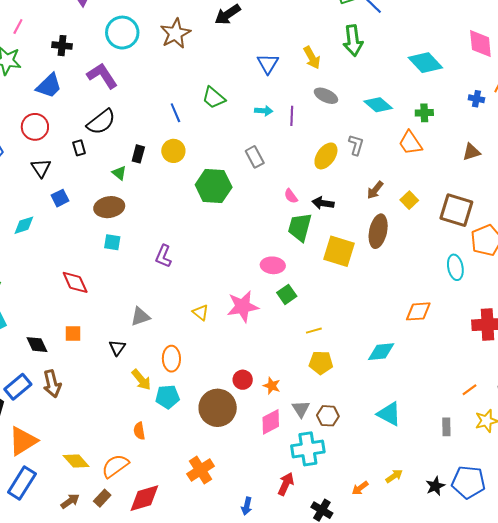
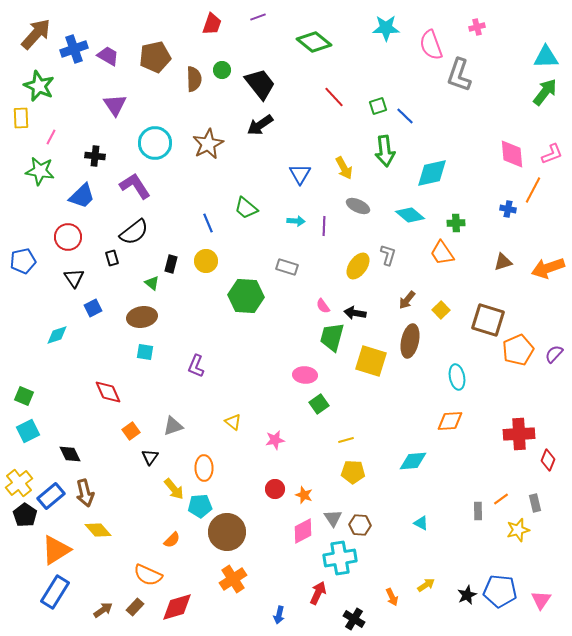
cyan diamond: (425, 63) -> (432, 173), moved, turned -60
gray rectangle: (255, 157) -> (287, 267), turned -45
cyan ellipse: (455, 267) -> (457, 377), moved
pink star: (243, 306) -> (275, 440), moved, size x0.6
orange square: (73, 334) -> (131, 431), moved, turned -36
brown circle: (218, 408) -> (227, 532), moved
cyan triangle: (389, 414) -> (421, 523), size x0.6
gray rectangle: (446, 427) -> (478, 511), moved
orange semicircle: (139, 431) -> (172, 540), turned -126
yellow diamond: (76, 461) -> (98, 530), moved
orange semicircle: (115, 466) -> (148, 575), turned -120
orange arrow: (360, 488) -> (392, 597), turned -78

